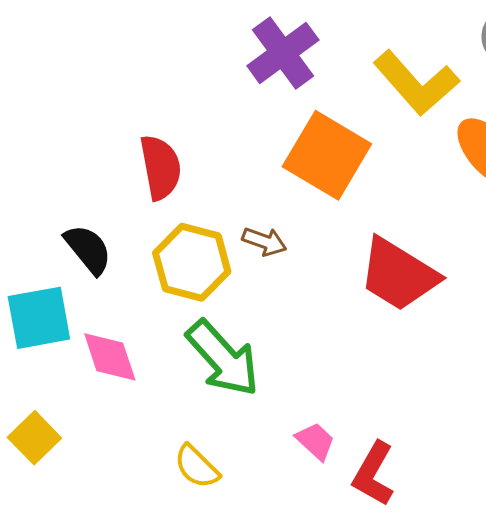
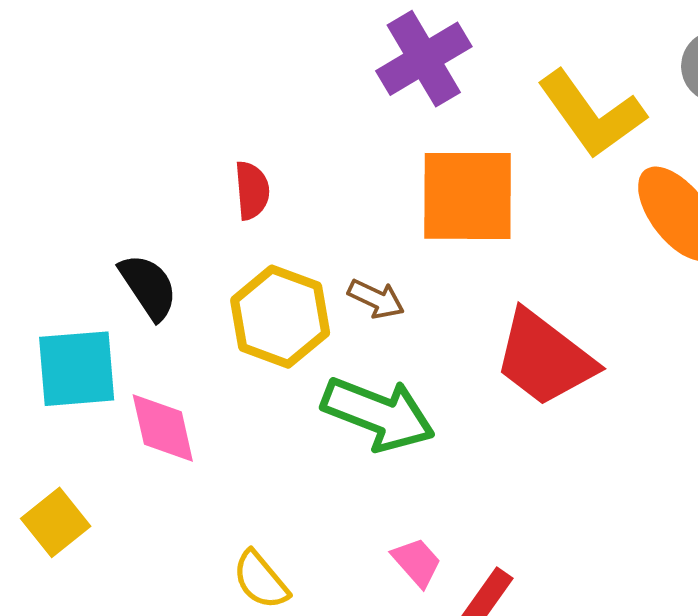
orange square: (327, 155) -> (468, 196), turned -36
red semicircle: (161, 167) -> (252, 190), size x0.7
green arrow: (223, 358) -> (378, 414), moved, turned -32

